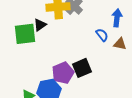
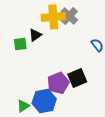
green square: (25, 34) -> (20, 44), size x0.6

